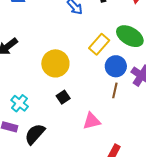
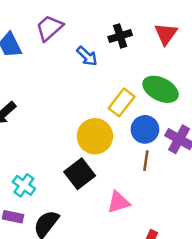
yellow circle: (55, 63) -> (95, 136), moved
black square: (63, 97) -> (80, 174), size x1.6

